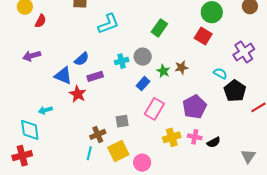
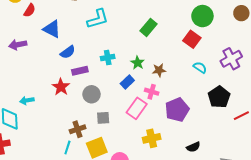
gray circle: (143, 57) -> (92, 94), moved
brown star: (181, 67) -> (159, 70), moved
green star: (163, 71) -> (138, 63), moved
cyan semicircle: (220, 73) -> (200, 68), moved
blue triangle: (63, 76) -> (52, 29), moved
pink cross: (195, 137) -> (152, 92), moved

